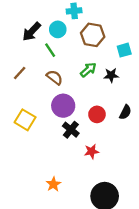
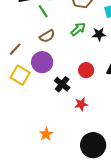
brown line: (20, 73) -> (15, 49), moved
brown semicircle: (54, 77) -> (47, 36), turned 112
purple circle: (63, 106) -> (42, 62), moved

